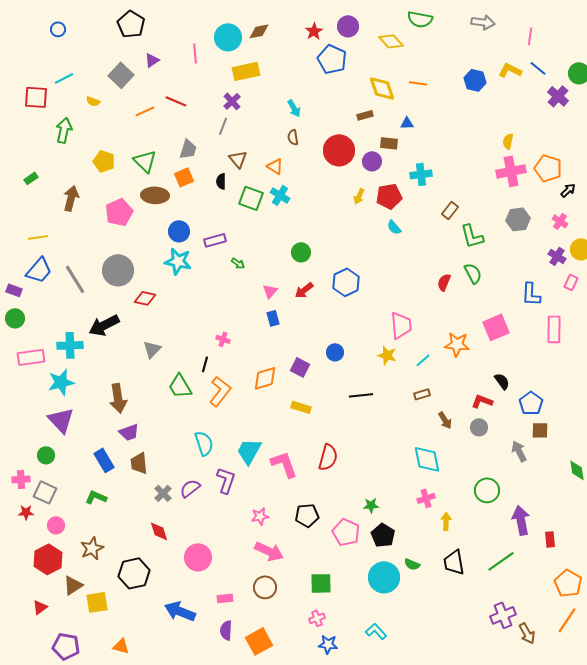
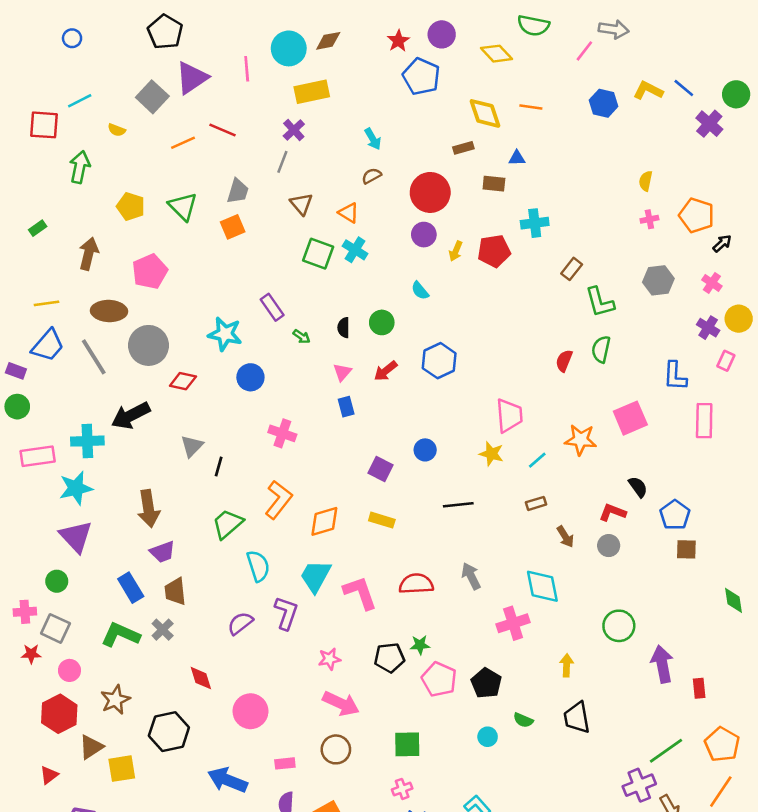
pink line: (530, 36) -> (584, 51), moved, turned 30
purple triangle: (152, 60) -> (192, 78), size x1.8
brown semicircle: (293, 137) -> (372, 176), turned 70
purple circle: (372, 161) -> (424, 235), moved
pink cross: (511, 171) -> (649, 219), size x0.5
black semicircle: (221, 181) -> (344, 328), moved
brown ellipse: (155, 195) -> (109, 311), moved
cyan semicircle: (394, 227) -> (420, 291), moved
blue circle: (179, 231) -> (250, 377), moved
purple rectangle: (215, 240) -> (272, 307), turned 70
green semicircle: (473, 273) -> (601, 349), turned -140
pink cross: (223, 339) -> (282, 433), size x1.5
black line: (205, 364) -> (219, 467), moved
orange diamond: (265, 378) -> (324, 521), moved
green trapezoid: (180, 386) -> (228, 524), moved, turned 80
gray arrow: (519, 451) -> (471, 576), moved
red semicircle: (328, 457) -> (416, 584), turned -108
gray cross: (163, 493) -> (163, 630), moved
green L-shape: (96, 497) -> (120, 635), size x1.4
pink cross: (426, 498) -> (513, 623), moved, size x1.4
green star: (371, 505) -> (420, 645), moved
green line: (501, 561) -> (666, 751), moved
cyan circle: (384, 577) -> (488, 737), size x0.5

